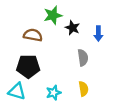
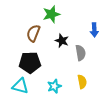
black star: (72, 28) -> (62, 41), moved
brown semicircle: (33, 35) -> (33, 33), turned -78

